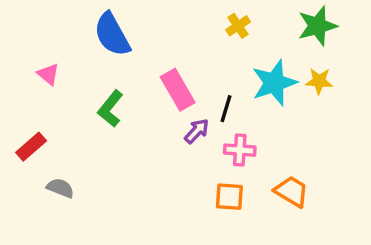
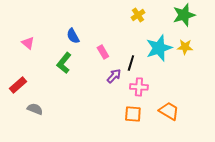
blue semicircle: (112, 34) -> (73, 36), moved, size x0.6
pink rectangle: (178, 90) -> (103, 52), size x0.6

